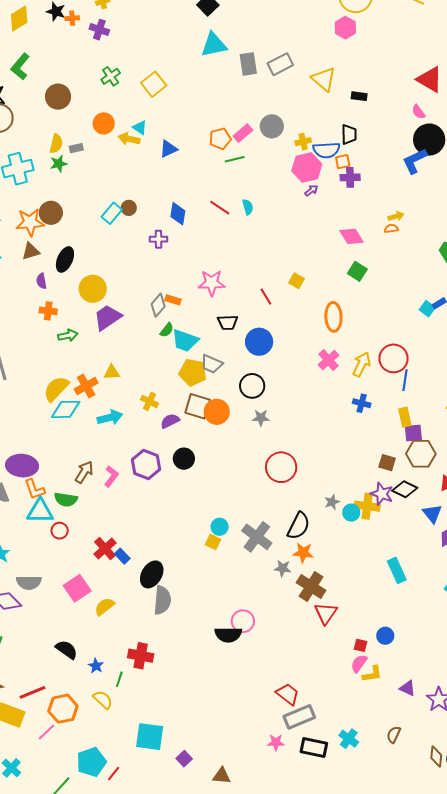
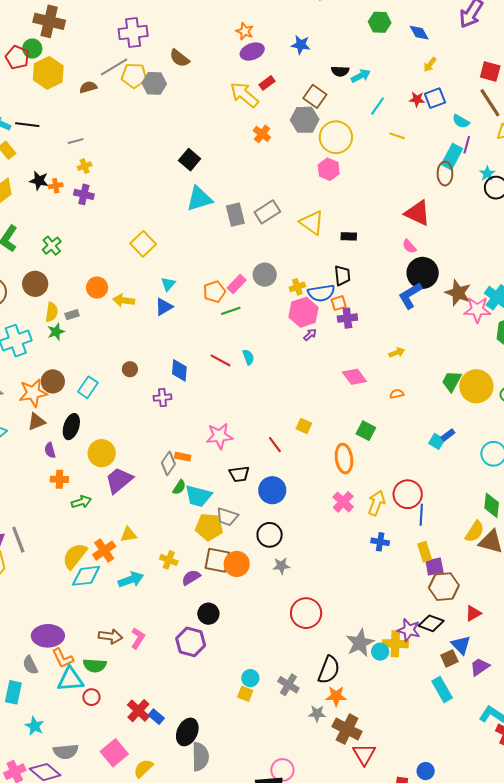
green cross: (111, 76) -> (52, 246), moved
brown circle: (58, 97) -> (35, 284), moved
cyan triangle: (140, 128) -> (168, 284), moved, turned 42
cyan rectangle: (112, 213) -> (88, 387), moved
orange semicircle: (391, 228) -> (397, 394), moved
green square: (357, 271) -> (366, 431), moved
brown square: (387, 463) -> (449, 658), moved, turned -36
purple hexagon: (146, 465) -> (191, 642), moved
brown arrow: (84, 472) -> (110, 636), turned 70
gray star: (332, 502) -> (360, 643), size x1.8
gray cross: (257, 537) -> (288, 685), size x0.7
cyan rectangle: (397, 570) -> (442, 690), moved

